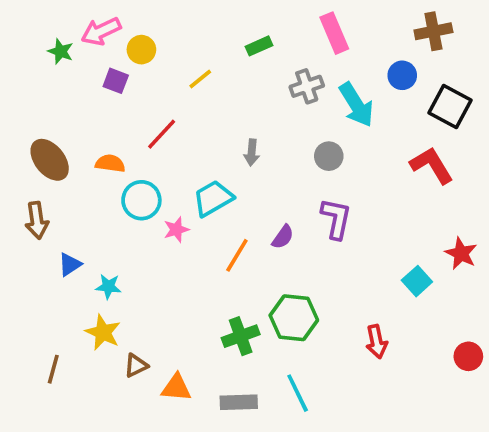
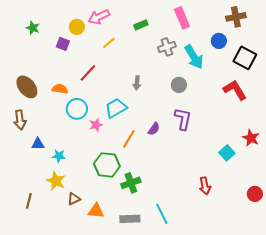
pink arrow: (101, 31) -> (99, 17), moved
blue triangle: (70, 264) -> (38, 144), turned 32
green hexagon: (294, 318) -> (107, 165), moved

